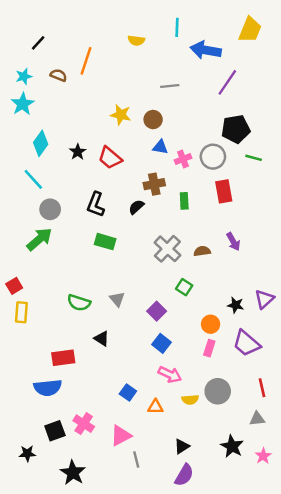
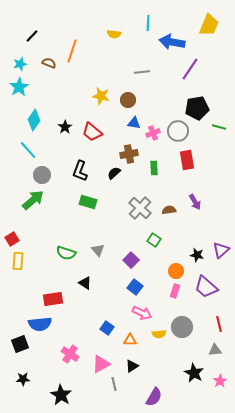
green line: (254, 158) -> (219, 127), moved
black square: (55, 431) -> (20, 344), moved
black triangle: (182, 446) -> (132, 366), moved

